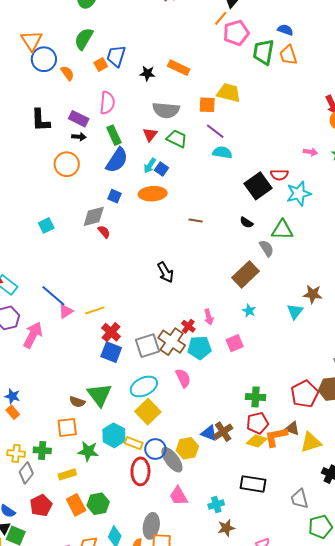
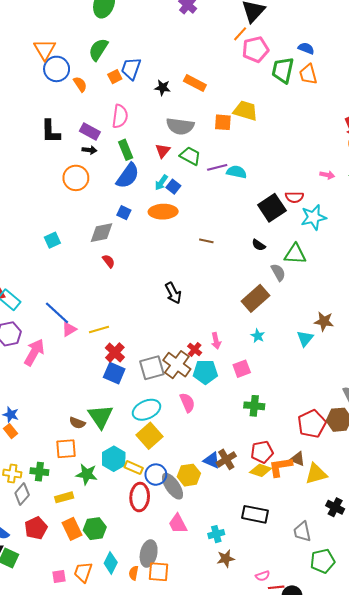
purple line: (215, 131) -> (217, 167), moved, turned -54
red semicircle: (104, 232) -> (109, 261), moved
green cross: (256, 397) -> (254, 406), moved

